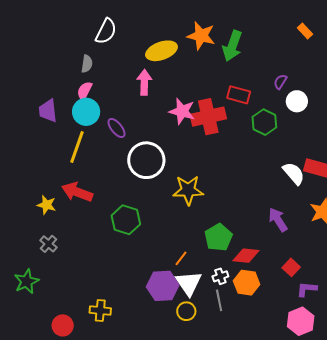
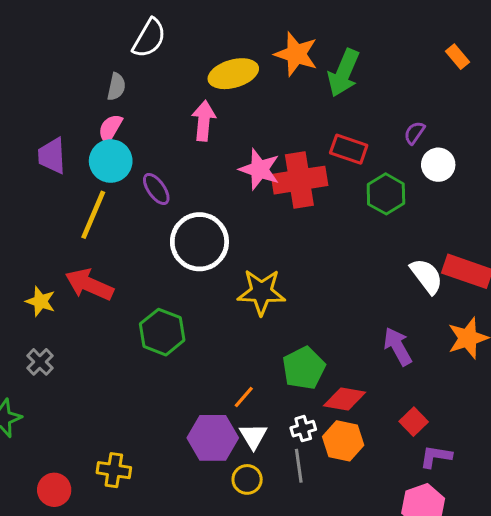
white triangle: (189, 283) -> (253, 436), size x0.7

